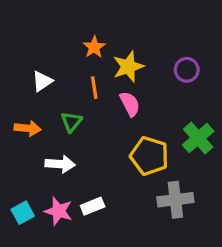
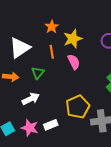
white triangle: (42, 81) -> (20, 48), size x1.6
yellow pentagon: (149, 156) -> (78, 107), moved, turned 30
white arrow: (60, 164) -> (31, 99), turned -30

